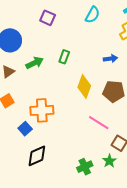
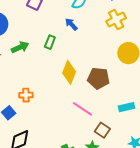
blue arrow: (110, 59) -> (71, 24), moved, turned -128
orange cross: (42, 110) -> (26, 95), size x0.6

